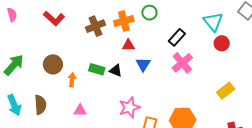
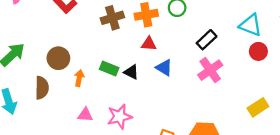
cyan triangle: (213, 22) -> (251, 25), turned -35
blue triangle: (143, 64) -> (164, 68), turned -35
brown semicircle: (40, 105) -> (42, 88), moved
pink star: (129, 107) -> (120, 117), moved

